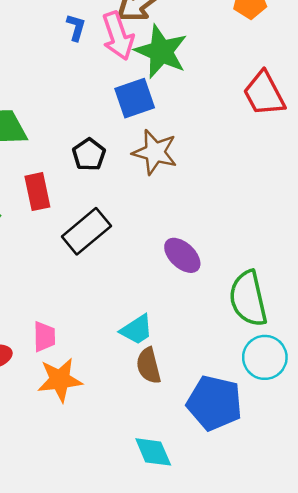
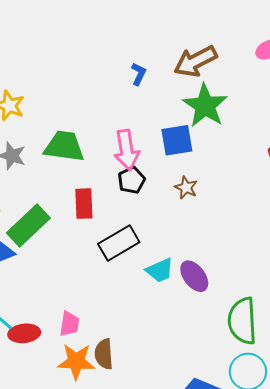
pink arrow: (118, 36) -> (127, 150), moved
brown star: (155, 152) -> (186, 188), size x0.6
cyan trapezoid: (137, 330) -> (160, 270), moved
brown semicircle: (149, 366) -> (104, 354), moved

